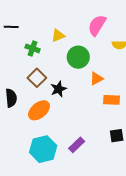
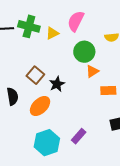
pink semicircle: (97, 25) -> (76, 21), moved
green cross: (33, 48) -> (29, 26), moved, size x1.5
green circle: (78, 57) -> (84, 52), moved

